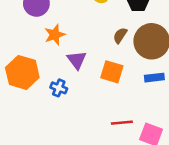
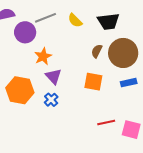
purple triangle: (77, 60) -> (53, 76), moved
blue cross: (59, 88) -> (51, 100), turned 32

